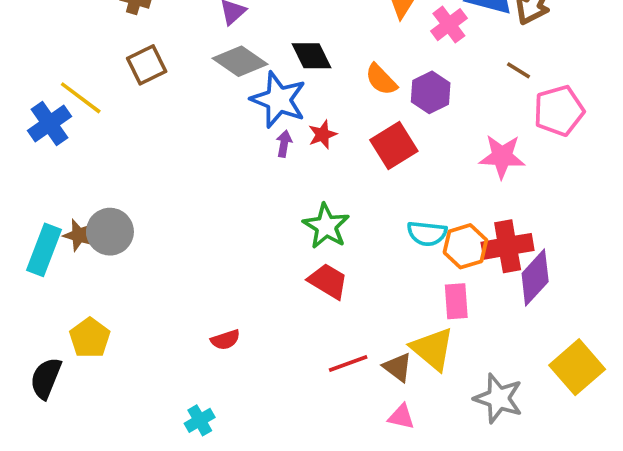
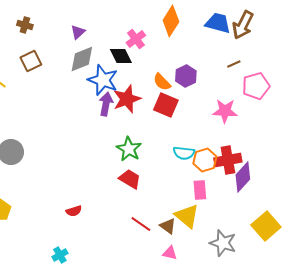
pink cross: (449, 25) -> (136, 39), moved
gray diamond: (240, 61) -> (82, 59), turned -56
brown line: (519, 70) -> (234, 64), turned -56
orange semicircle: (381, 80) -> (162, 82), moved
red star: (322, 135) -> (127, 99), size x1.8
purple arrow: (284, 144) -> (106, 104), size x1.6
red square: (394, 146) -> (166, 105), turned -35
red line: (348, 364) -> (141, 224), turned 55

